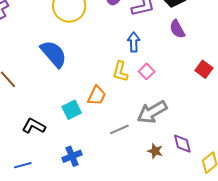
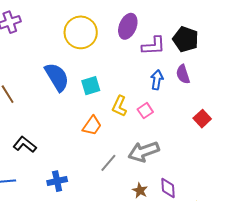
blue arrow: (134, 42) -> (157, 80), moved
cyan square: (72, 110) -> (91, 86), moved
gray line: (119, 129) -> (108, 163), turned -36

